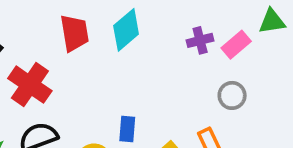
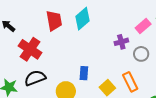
purple cross: (200, 40) -> (121, 42), moved

